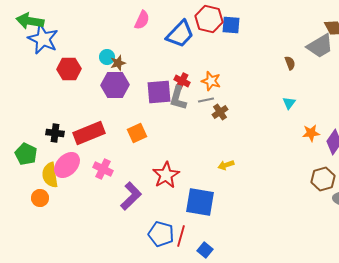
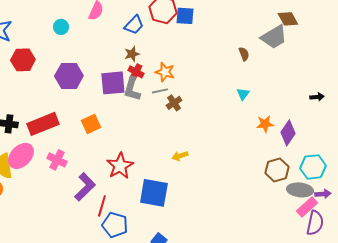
blue trapezoid: (180, 34) -> (134, 25), size x0.7
cyan circle: (107, 57) -> (61, 27), moved
brown star: (118, 63) -> (132, 54), moved
red line: (181, 236) -> (102, 206), moved

